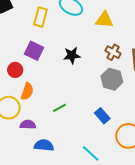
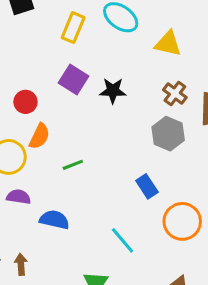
purple square: (34, 51) -> (74, 79), moved
green line: (60, 108) -> (73, 165), moved
purple semicircle: (28, 125) -> (19, 197), moved

